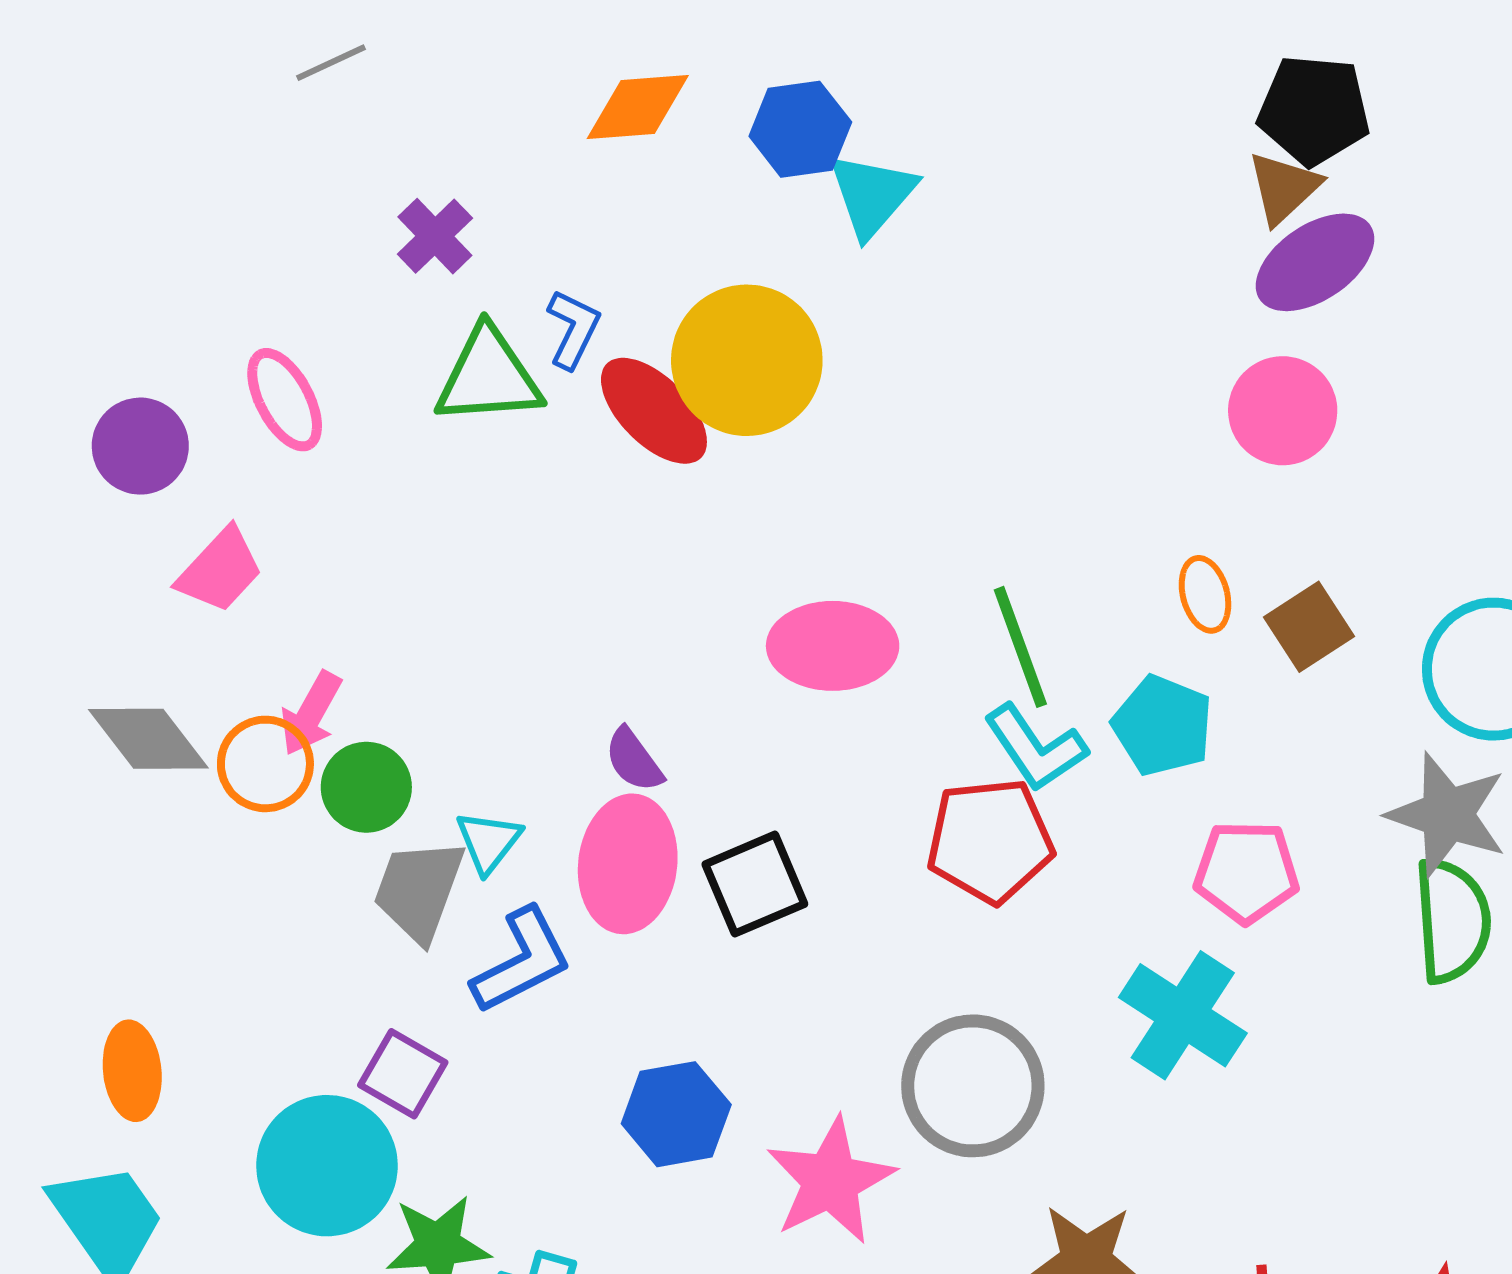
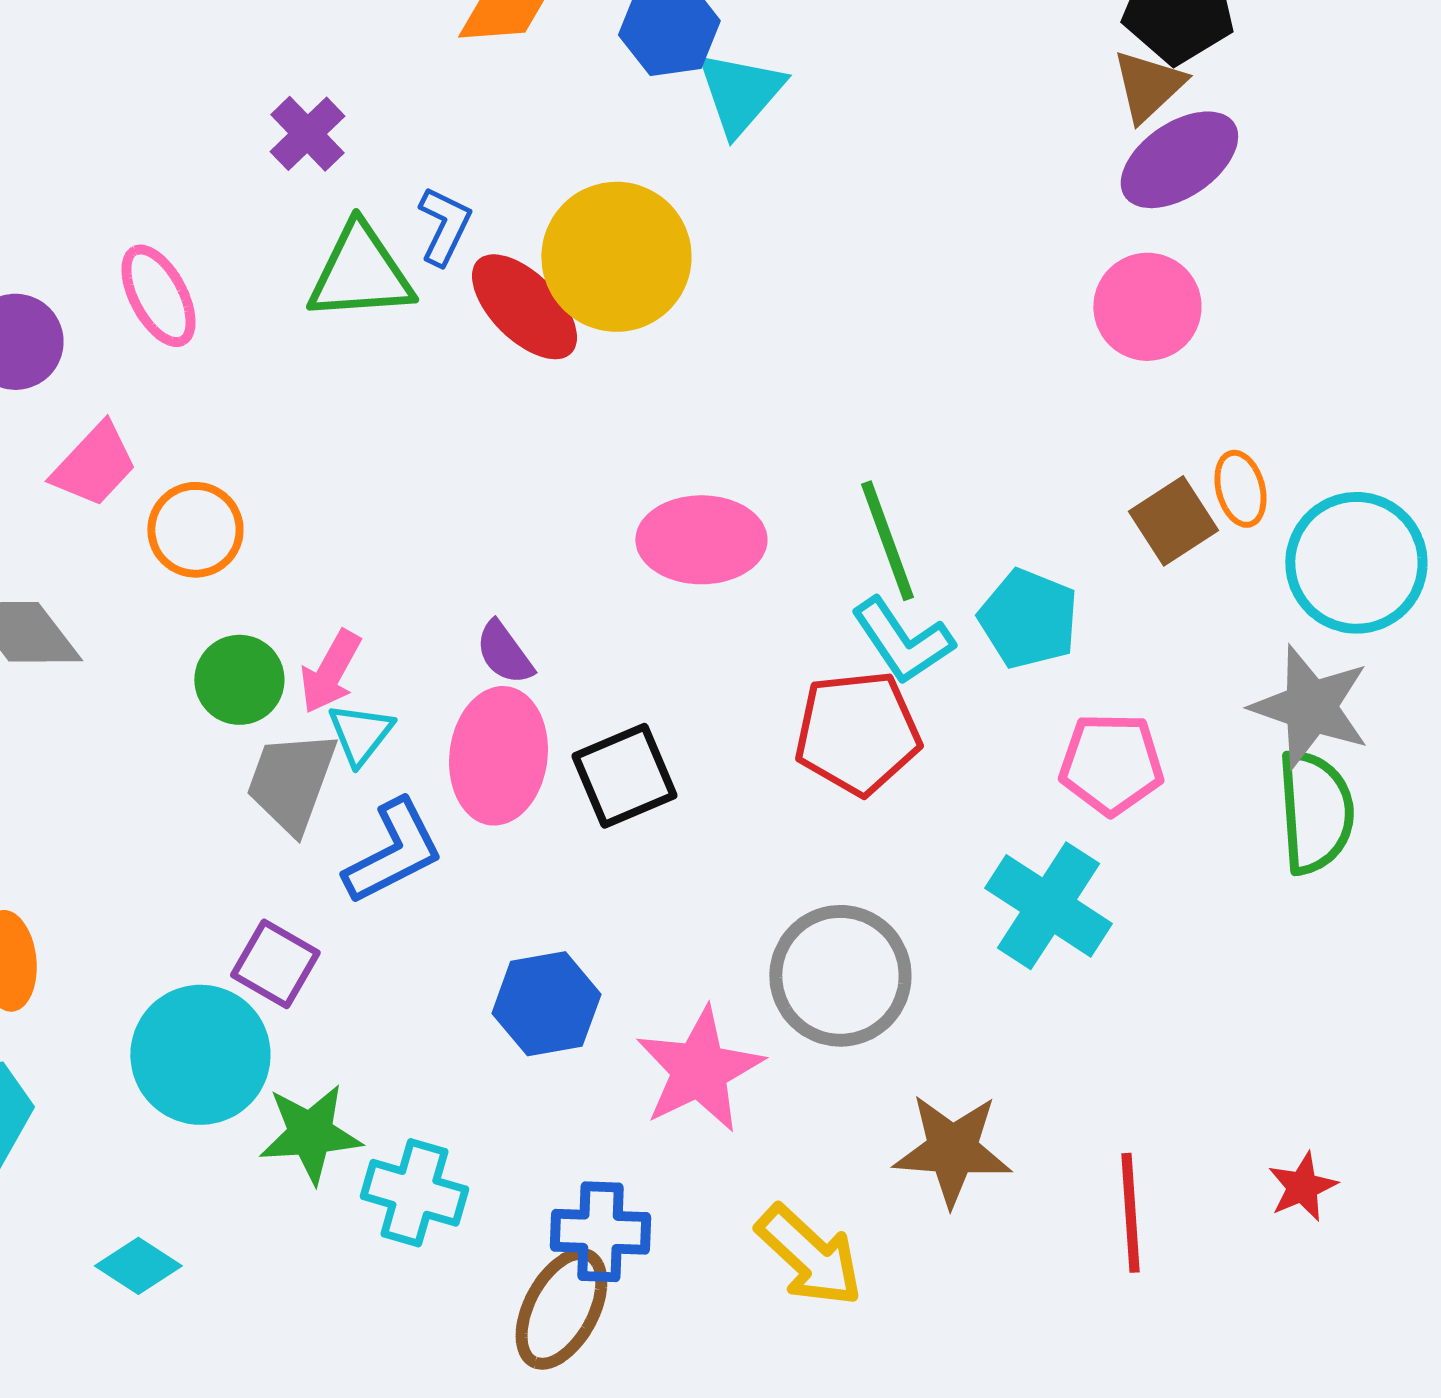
orange ellipse: (1205, 594) -> (1240, 489), moved
pink arrow: (311, 714) -> (330, 672), moved
orange circle: (265, 764) -> (195, 530), moved

